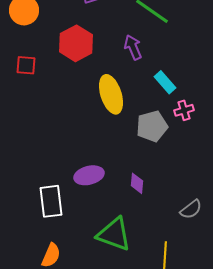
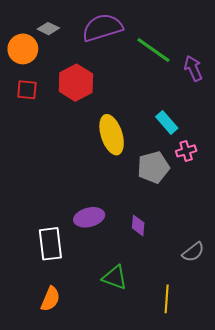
purple arrow: (133, 47) -> (193, 68), moved
red square: (26, 65) -> (27, 90), moved
green triangle: (114, 234) -> (115, 277), size x0.7

